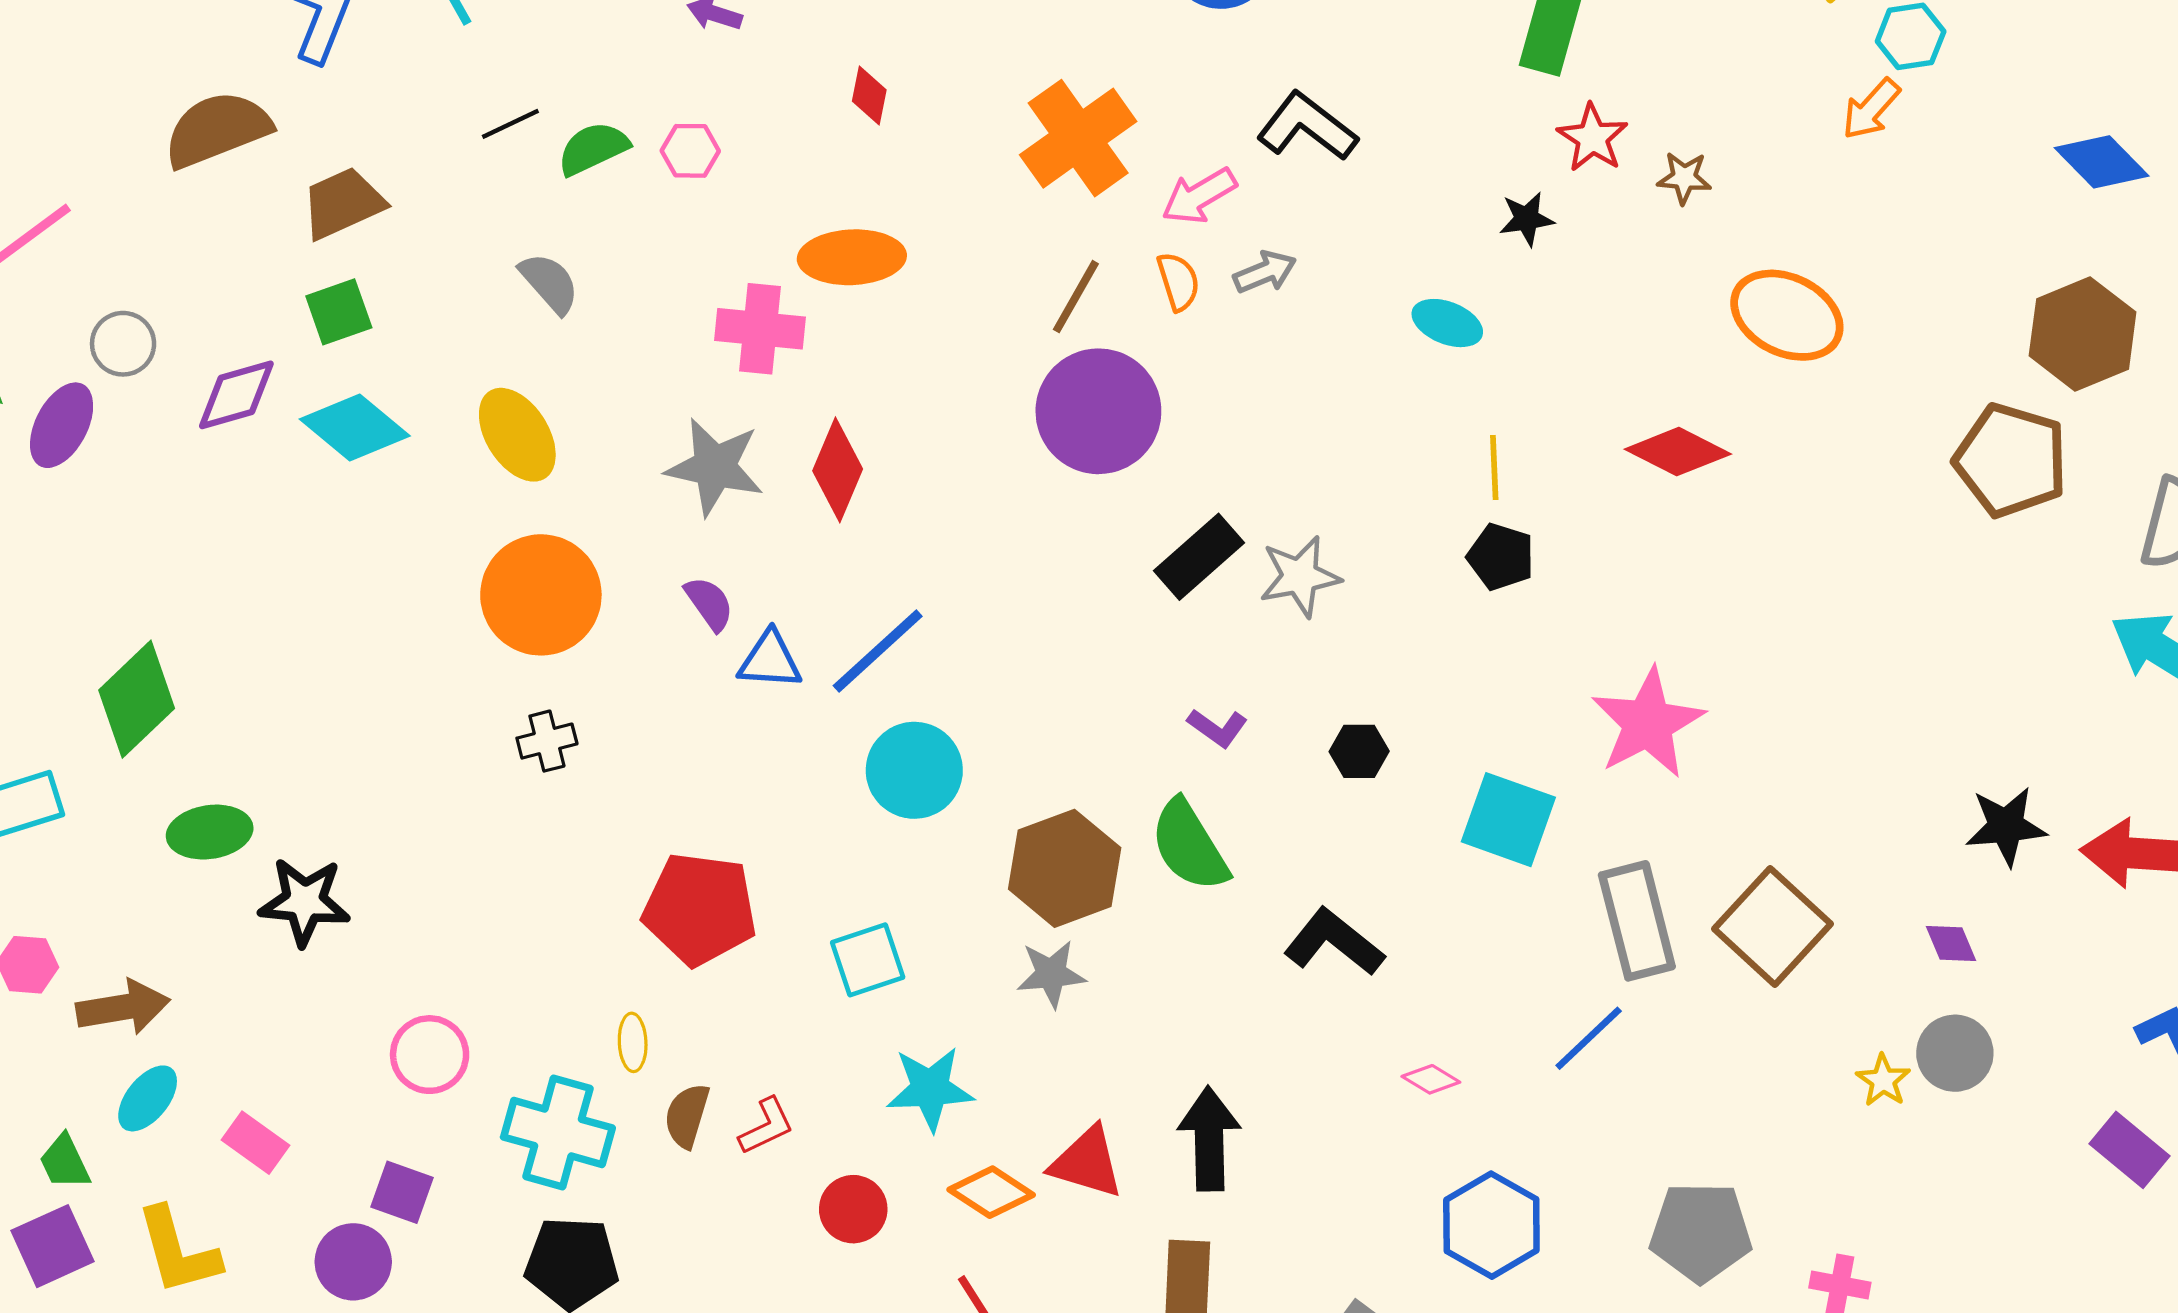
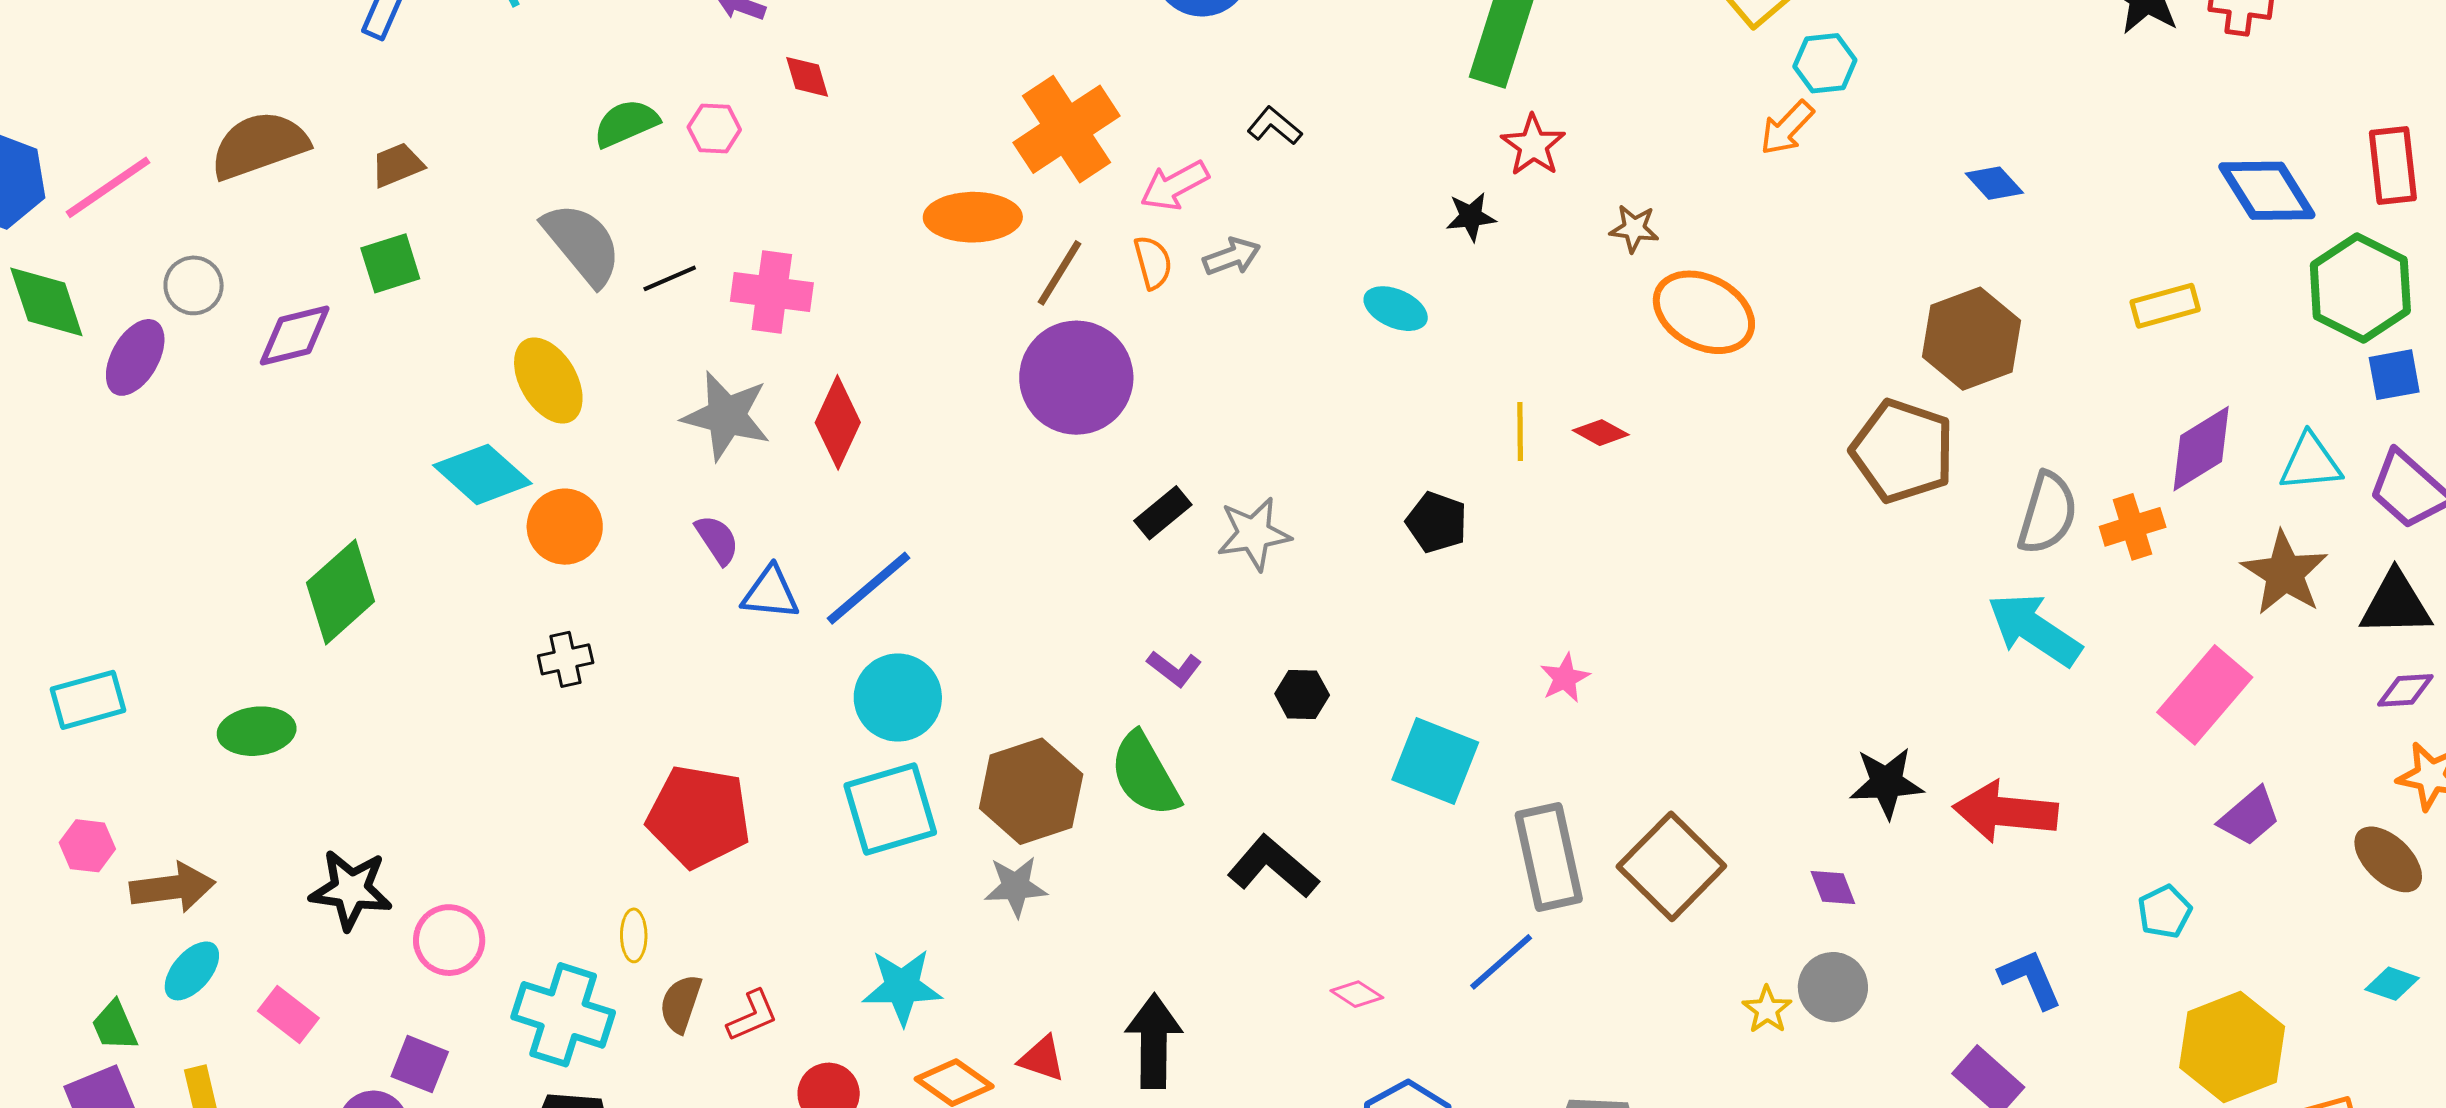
red diamond: (869, 95) -> (807, 77), moved, turned -30
black line: (510, 124) -> (670, 278), moved
black L-shape: (1307, 127) -> (1274, 126), size x0.6
brown semicircle: (217, 129) -> (259, 145), moved
blue diamond: (2102, 162) -> (1994, 183), size x0.7
brown star: (1684, 178) -> (1634, 229), moved
brown trapezoid: (343, 203) -> (397, 165), size x0.7
orange ellipse: (852, 257) -> (973, 217), moved
gray semicircle: (549, 283) -> (582, 244), size x1.5
cyan diamond: (355, 428) -> (482, 474), moved
red diamond: (1678, 452) -> (1601, 433), size x0.6
yellow line: (1494, 468) -> (1520, 431), moved
black rectangle: (1199, 557) -> (1163, 513), size x0.7
orange circle: (541, 595) -> (565, 527), size x0.7
green diamond: (137, 699) -> (341, 592), moved
pink star: (1648, 723) -> (1565, 678), size x0.5
black star: (304, 902) -> (351, 890), moved
cyan square: (868, 960) -> (890, 809), moved, size x1.4
red triangle: (1087, 1162) -> (1042, 1059), size x0.7

